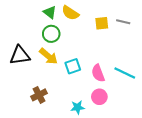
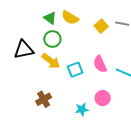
yellow square: (102, 23) -> (101, 26), turned -32
black triangle: (20, 55) -> (24, 50), moved
pink semicircle: (98, 73) -> (100, 64), moved

